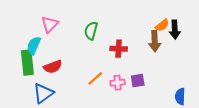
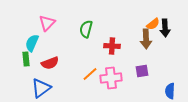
green rectangle: (27, 62) -> (26, 59), size x0.6
purple square: (138, 81) -> (142, 71), moved
pink cross: (118, 83) -> (111, 78), size x1.5

